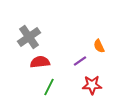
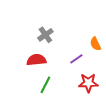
gray cross: (29, 37) -> (45, 35), moved, size x0.7

